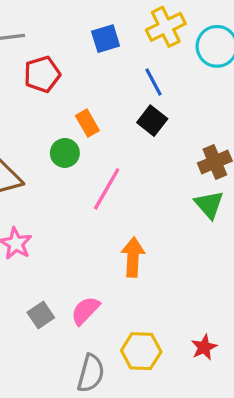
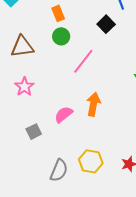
black square: (152, 121) -> (106, 24), moved
orange rectangle: (87, 123) -> (58, 13), moved
pink semicircle: (85, 311) -> (64, 114), moved

